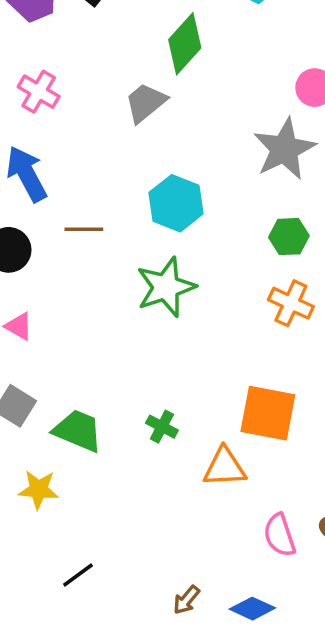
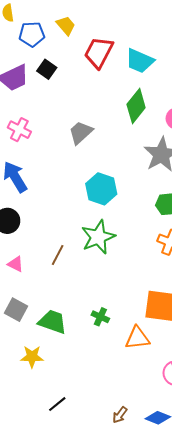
green diamond: (185, 44) -> (136, 106), moved
brown line: (84, 229) -> (58, 255), moved, turned -60

